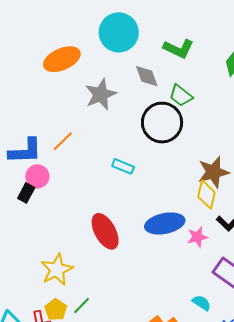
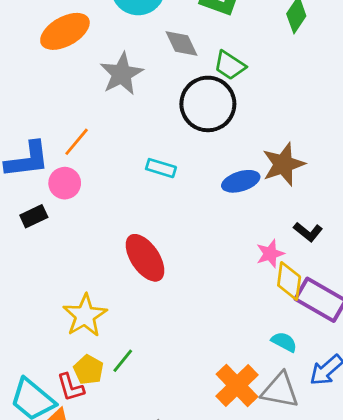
pink circle: (37, 176) -> (65, 183), moved
black rectangle: (26, 193) -> (34, 216), turned 42
yellow diamond: (206, 194) -> (289, 281), moved
blue ellipse: (165, 223) -> (241, 181), moved, size x0.7

